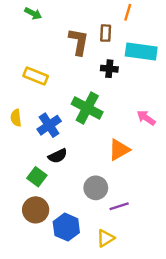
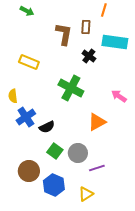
black cross: (109, 69) -> (89, 56), turned 32
blue cross: (49, 125) -> (26, 117), moved
green square: (37, 177) -> (55, 151), moved

